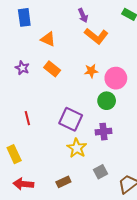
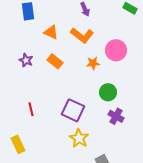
orange L-shape: (96, 36) -> (82, 35), moved
pink circle: (116, 78) -> (116, 50), moved
purple cross: (103, 132) -> (116, 116), moved, turned 35

